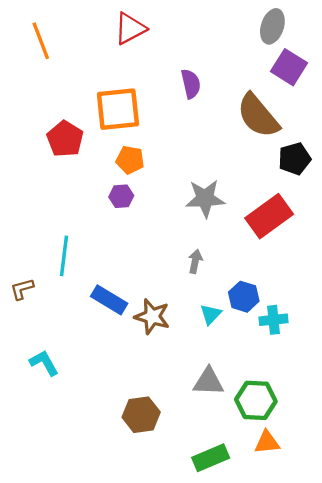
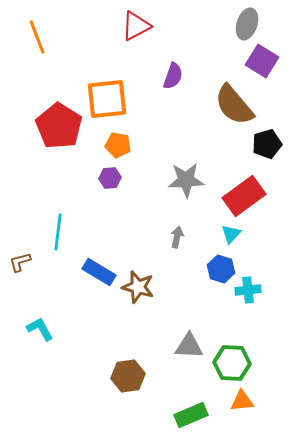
red triangle: (130, 29) -> (136, 26), moved
purple semicircle: (191, 84) -> (173, 76), turned 32
red pentagon: (65, 139) -> (59, 126), size x1.4
cyan triangle: (211, 314) -> (231, 234), moved

